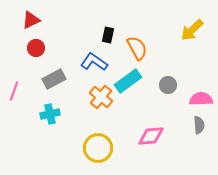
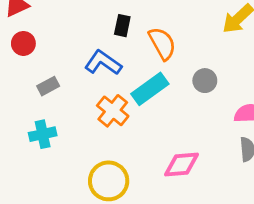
gray rectangle: (54, 79) -> (48, 86), size x0.7
gray circle: (168, 85) -> (205, 81), moved

